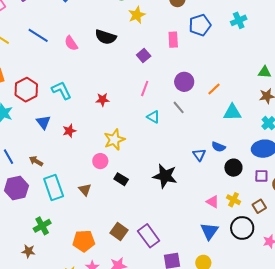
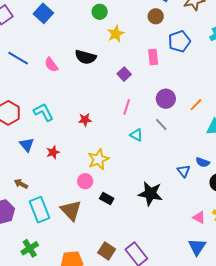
brown triangle: (85, 190) -> (71, 210), size x1.6

